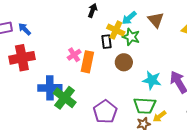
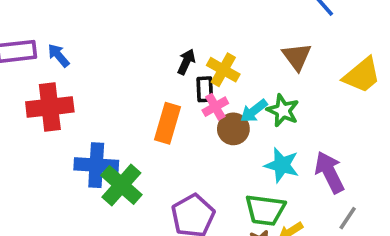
black arrow: (93, 10) -> (186, 62), moved
cyan arrow: (129, 18) -> (254, 111), moved
green star: (131, 37) -> (283, 110), moved
pink cross: (74, 55) -> (215, 107), moved

